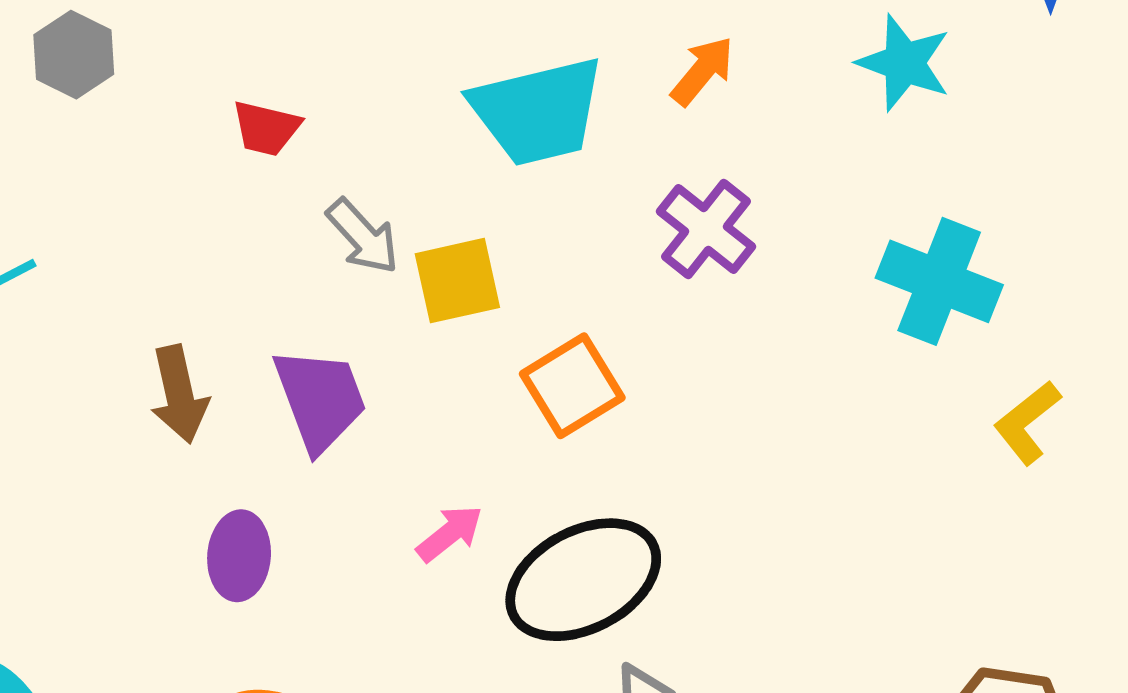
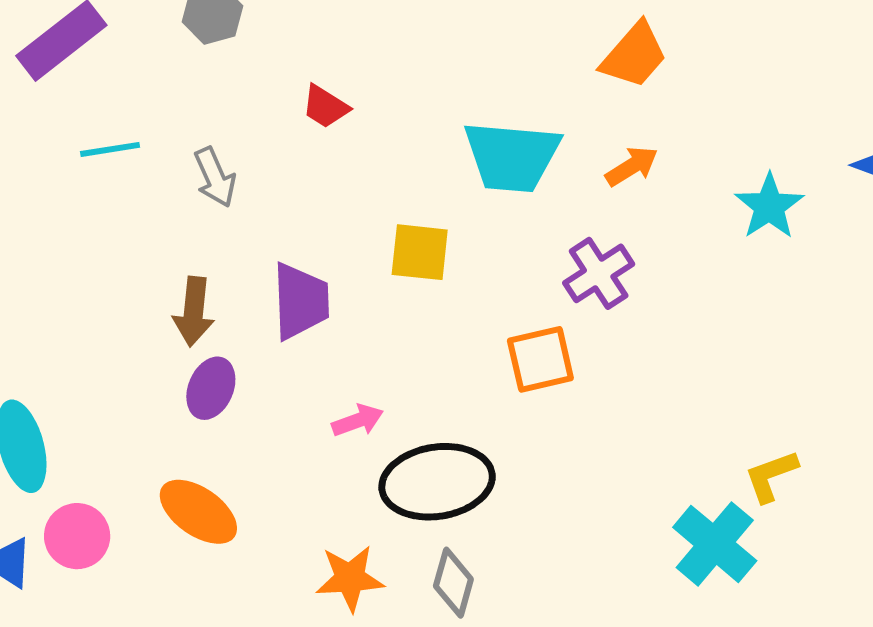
gray arrow: (363, 236) -> (215, 177), moved
cyan cross: (939, 281) -> (715, 544), moved
orange square: (572, 386) -> (540, 359), moved
brown arrow: (179, 394) -> (194, 312), moved

